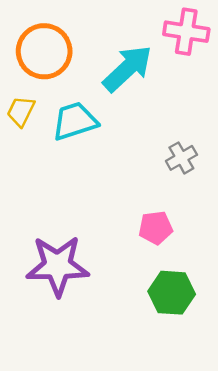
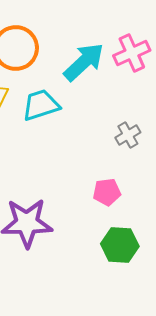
pink cross: (186, 32) -> (132, 53), moved, turned -33

